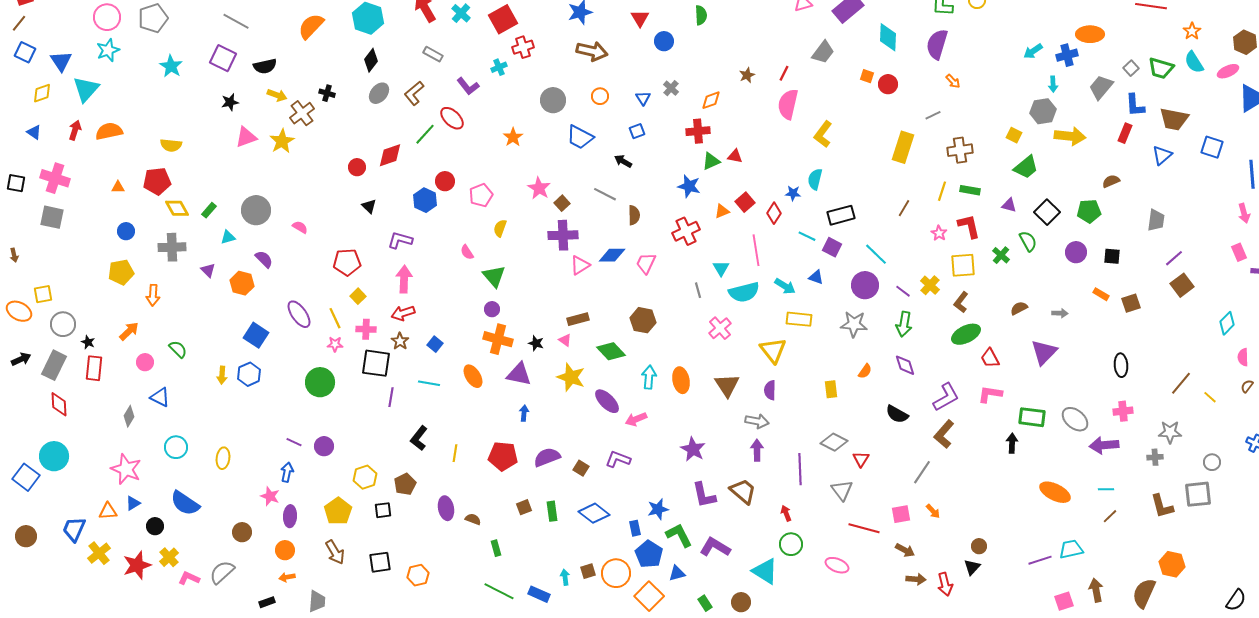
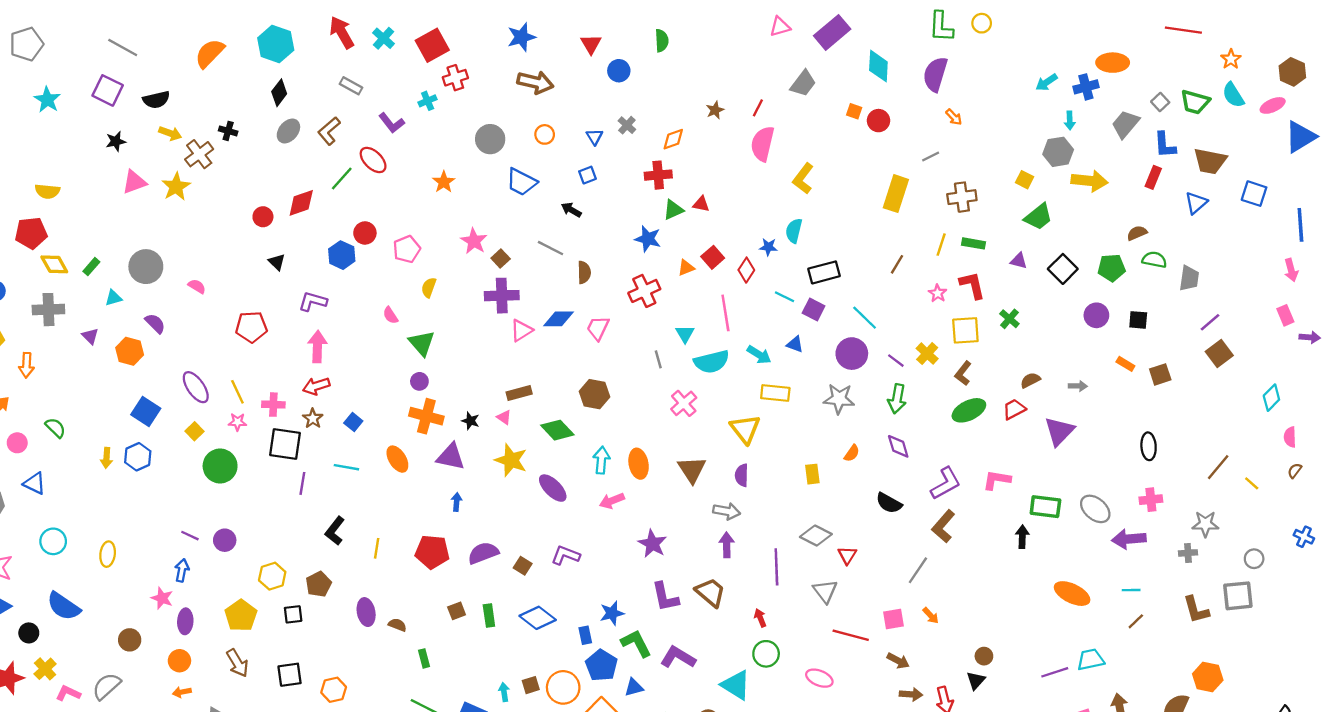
green semicircle: (1028, 241) -> (1154, 260), moved, turned -50
yellow square: (358, 296) -> (195, 431), moved
red trapezoid: (990, 358) -> (1014, 409), moved, turned 90
pink arrow: (636, 419) -> (612, 501), moved

